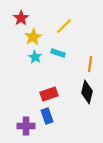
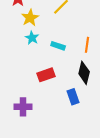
cyan rectangle: (58, 53) -> (58, 46), moved
blue rectangle: (47, 116) -> (73, 97), moved

